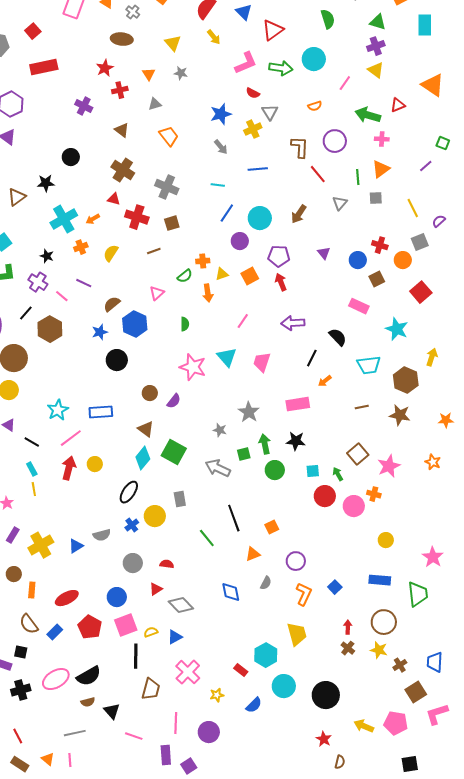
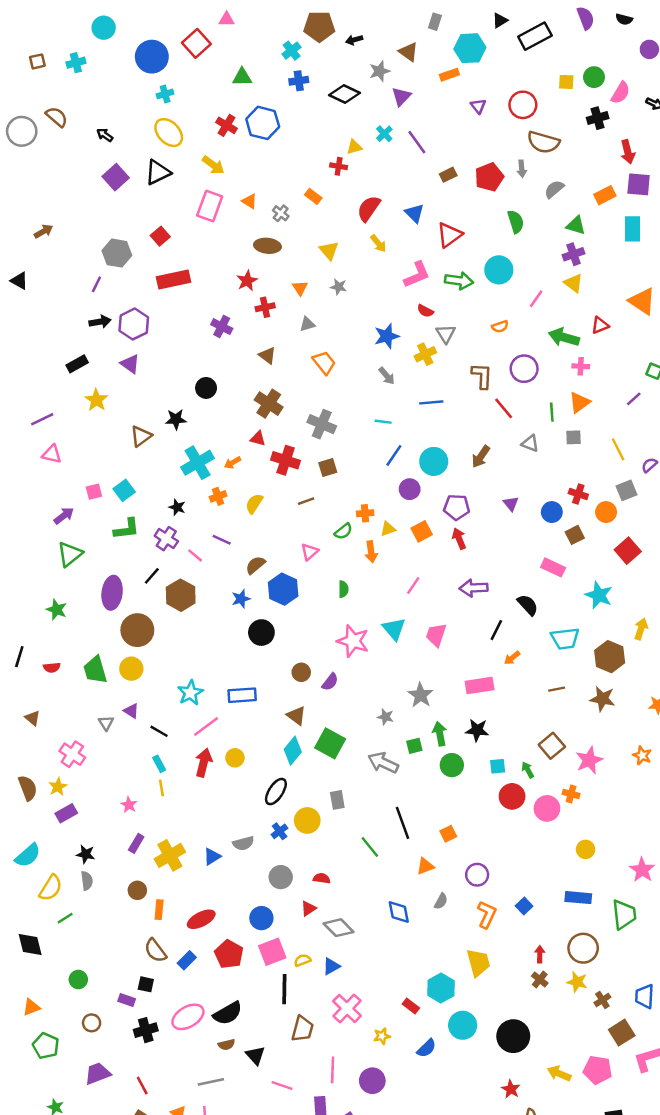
gray triangle: (340, 203) -> (530, 443), turned -49

